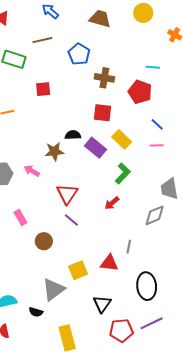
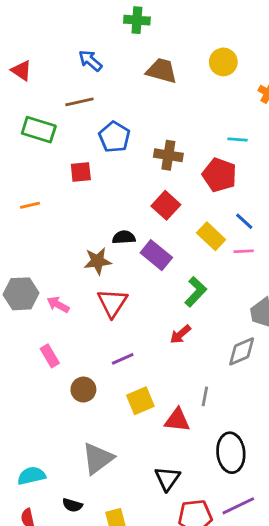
blue pentagon: (79, 54) -> (114, 137), moved
red square: (102, 113) -> (166, 205), turned 36
yellow rectangle: (122, 139) -> (211, 236), moved
pink arrow: (32, 171) -> (58, 305), moved
red triangle: (67, 194) -> (112, 303), moved
purple line: (71, 220) -> (123, 359), turned -63
yellow square: (78, 270) -> (140, 401), moved
black semicircle: (36, 312) -> (72, 505), moved

